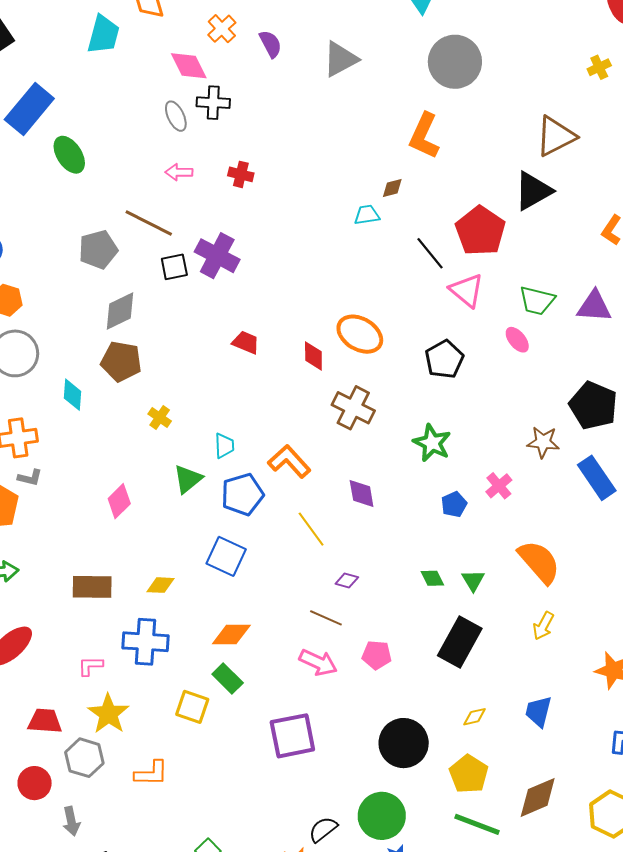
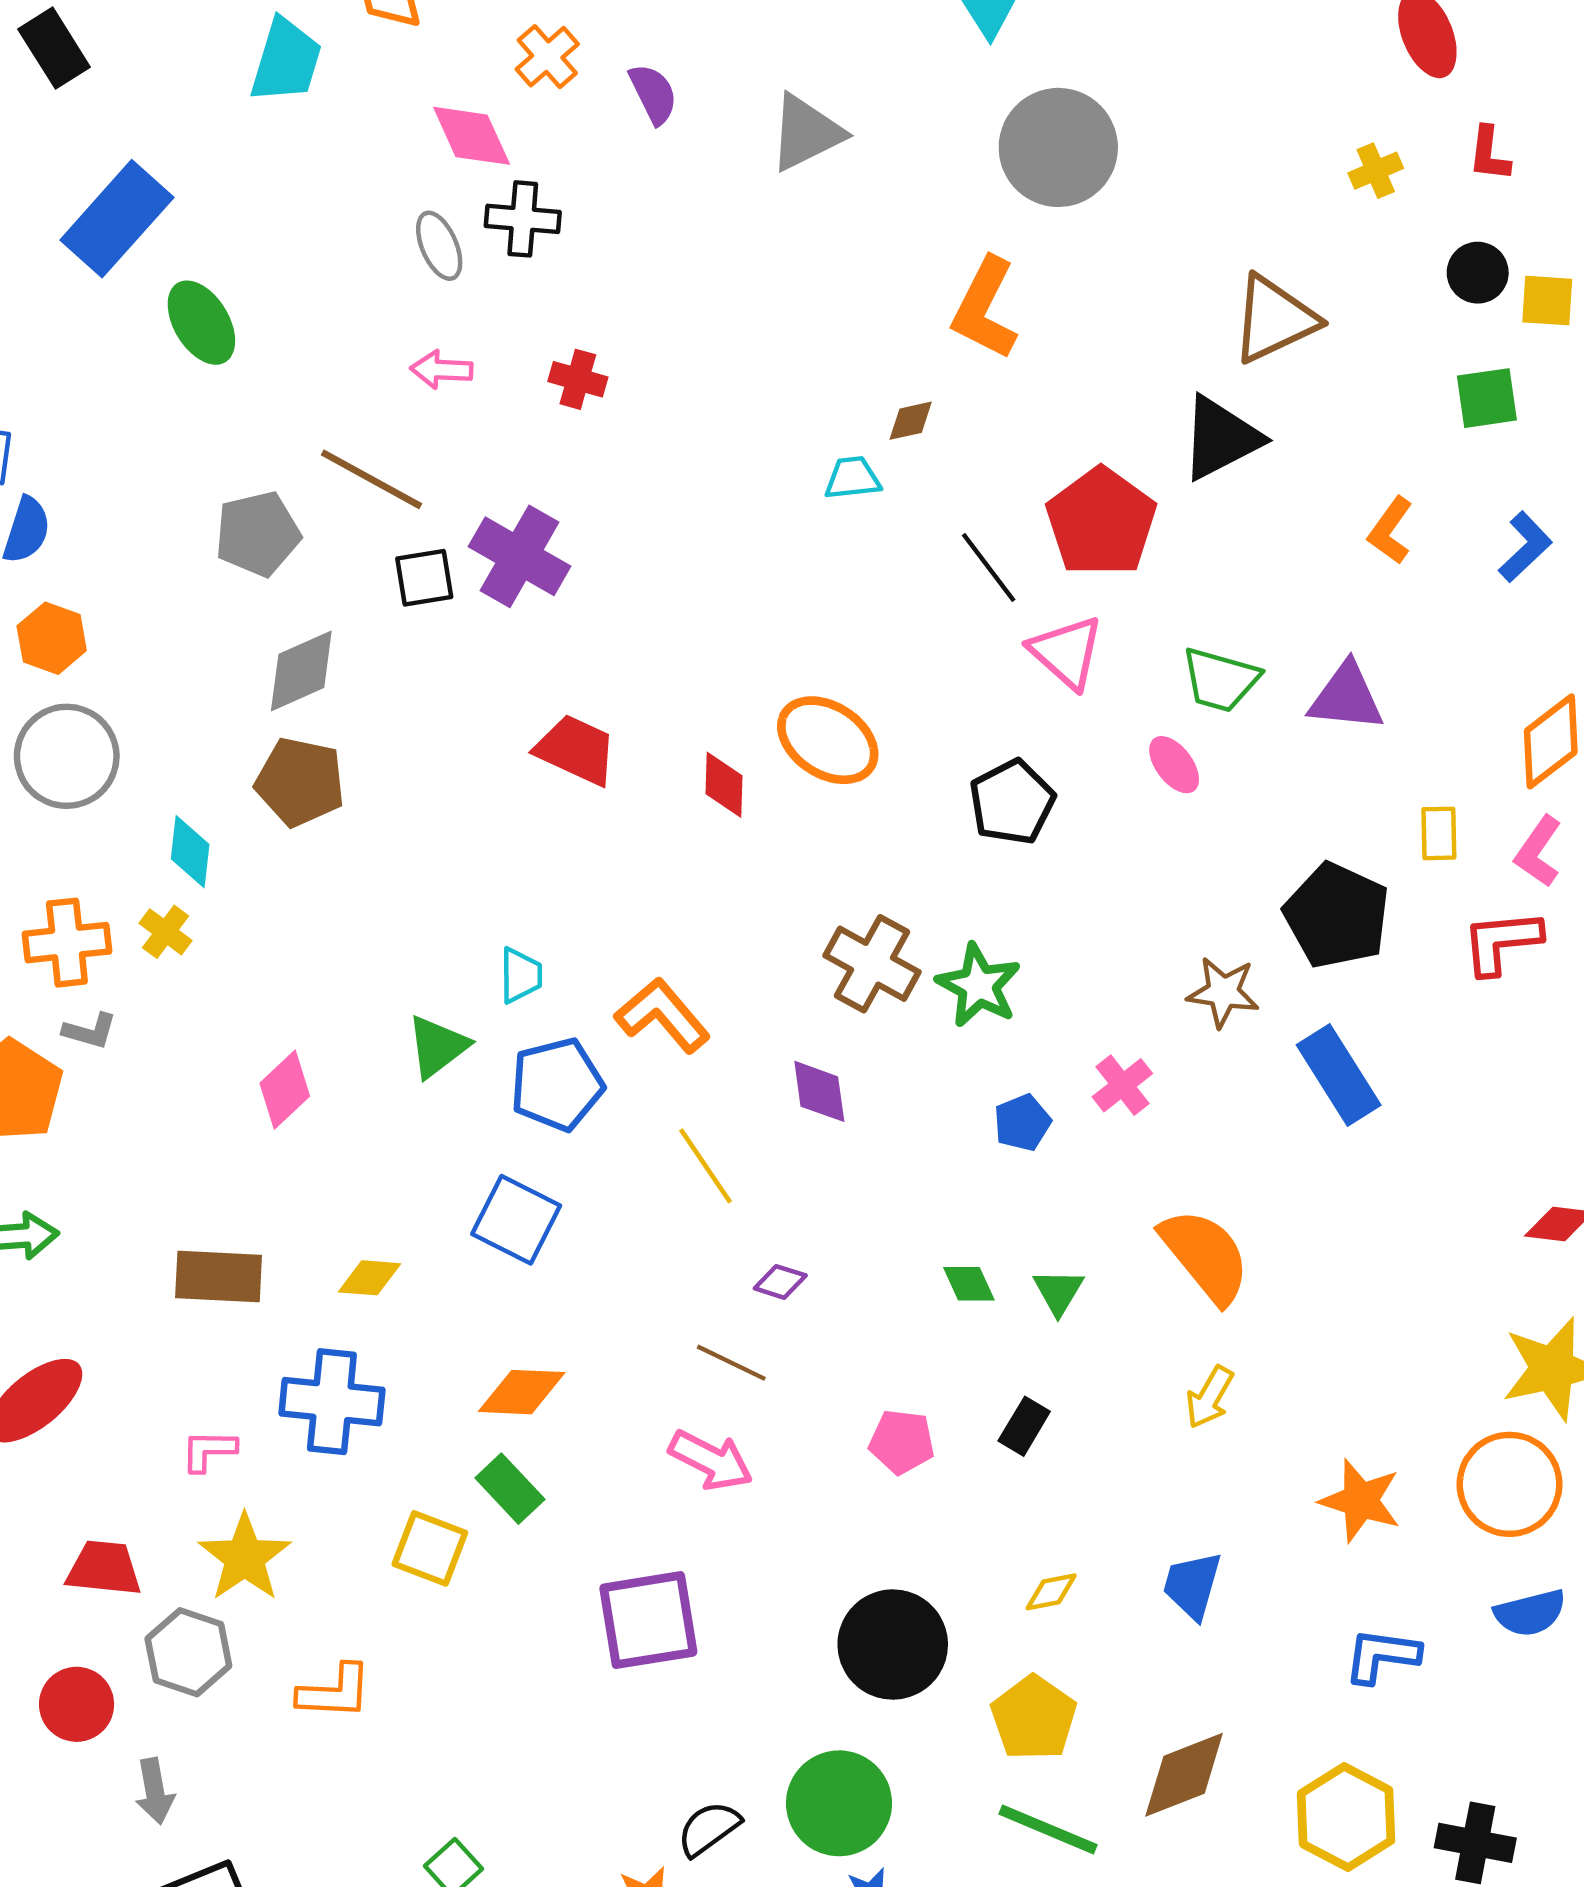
red trapezoid: (246, 342) -> (576, 750), size x1.4
brown cross: (353, 408) -> (872, 964), moved
yellow cross: (160, 418) -> (166, 932), moved
black rectangle: (460, 642) -> (1024, 1426), size x0.5
pink pentagon: (377, 655) -> (902, 1442), moved

